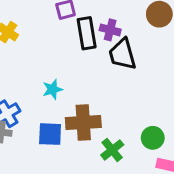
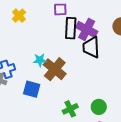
purple cross: (110, 30) -> (87, 29), size x1.5
brown cross: (83, 123) -> (55, 69), moved, turned 30

